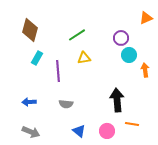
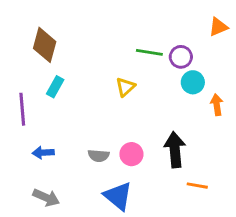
green line: (77, 35) -> (149, 52), moved, turned 42
yellow triangle: (84, 58) -> (125, 87), turned -32
purple line: (58, 71) -> (22, 109), moved
blue triangle: (79, 131) -> (118, 196), size x1.5
pink circle: (107, 131) -> (131, 154), moved

